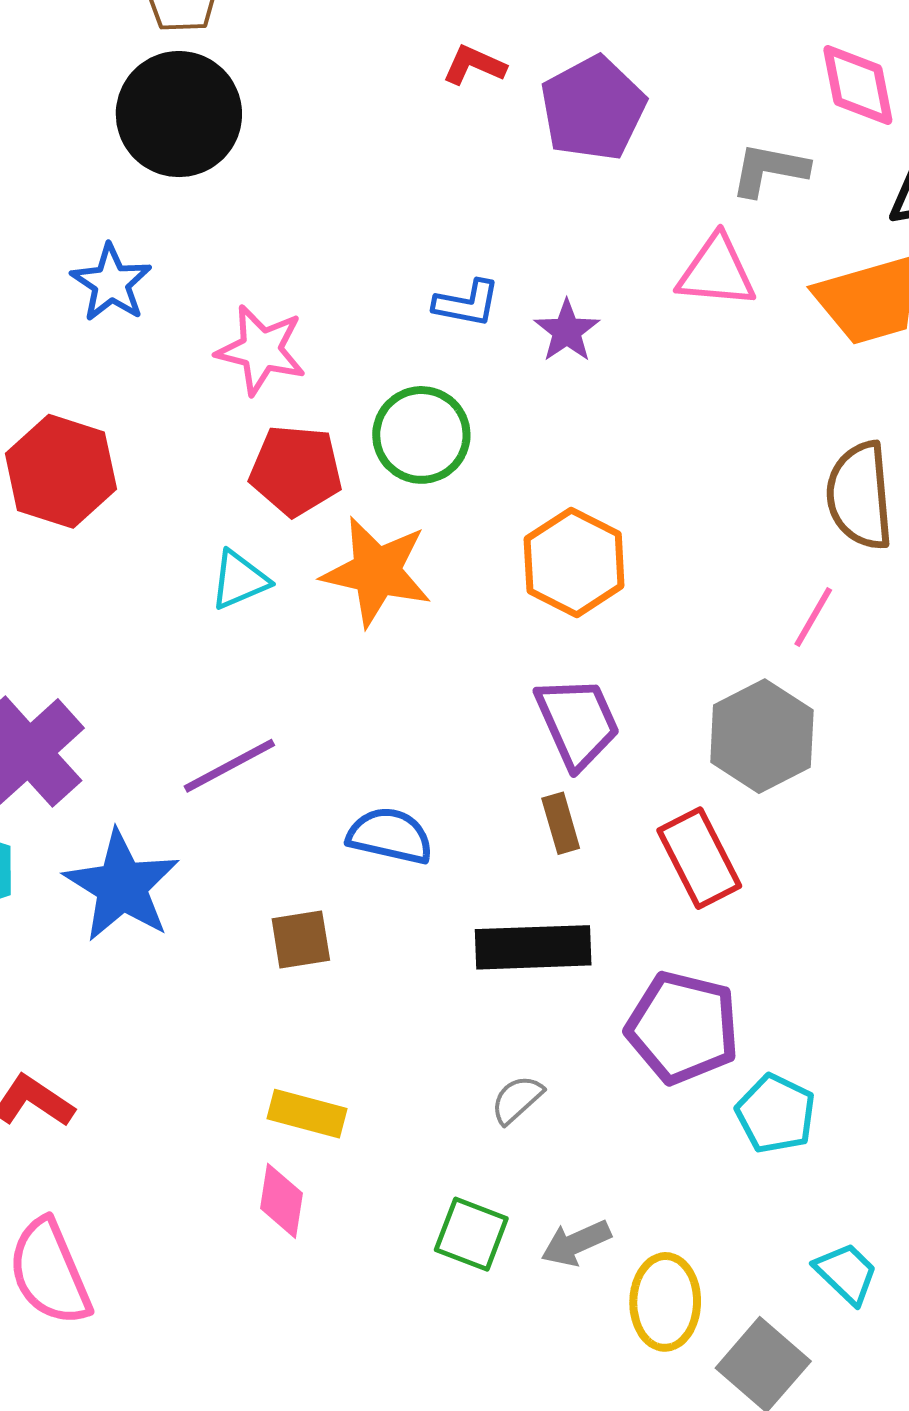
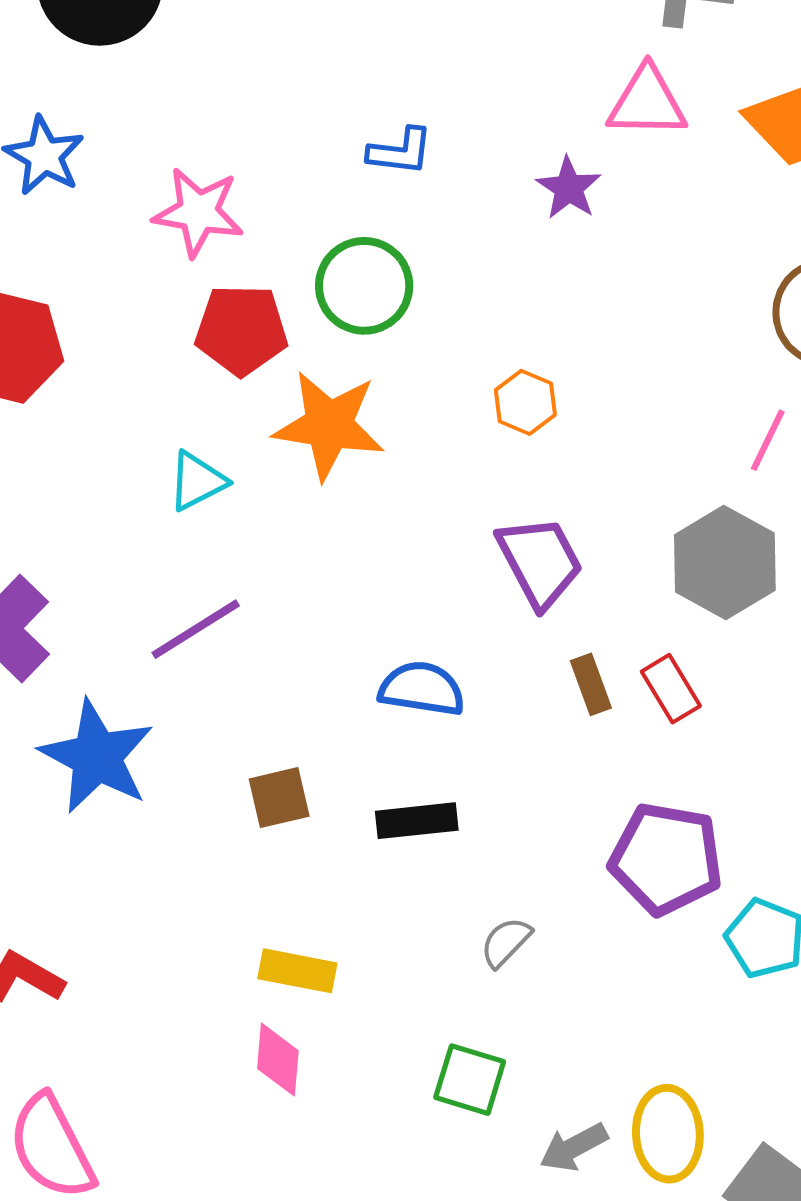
purple star: (567, 331) -> (569, 188), moved
orange hexagon: (574, 562) -> (525, 402), size x0.6
cyan triangle: (239, 580) -> (197, 481), moved
brown rectangle: (561, 823) -> (591, 684), moved
blue semicircle: (390, 836) -> (422, 689), moved
red rectangle: (699, 858) -> (671, 689), size x0.7
black rectangle: (533, 947) -> (417, 821), moved, size x0.7
gray arrow: (576, 1243) -> (574, 1147), moved

